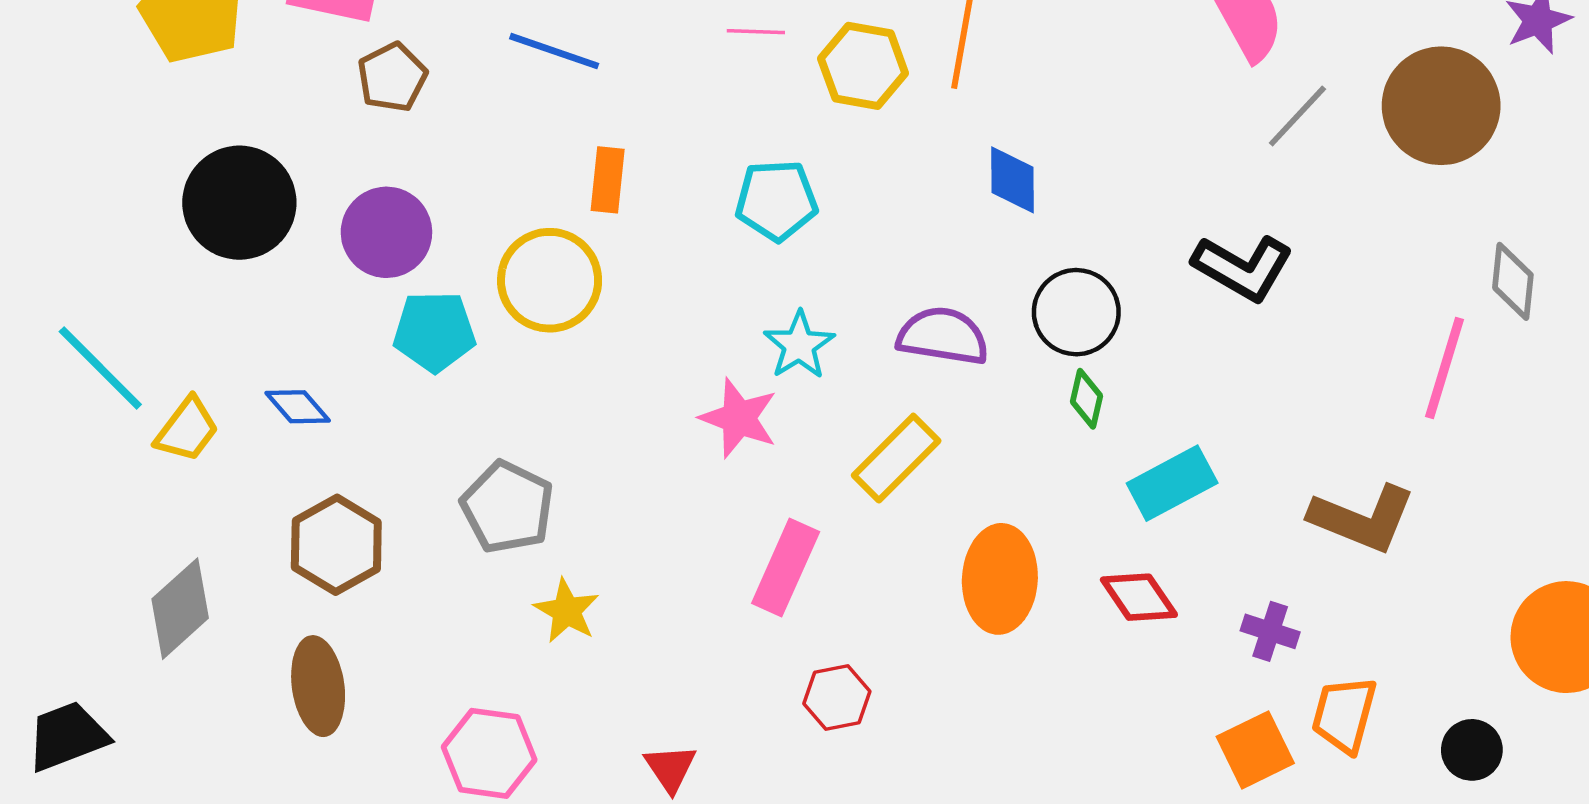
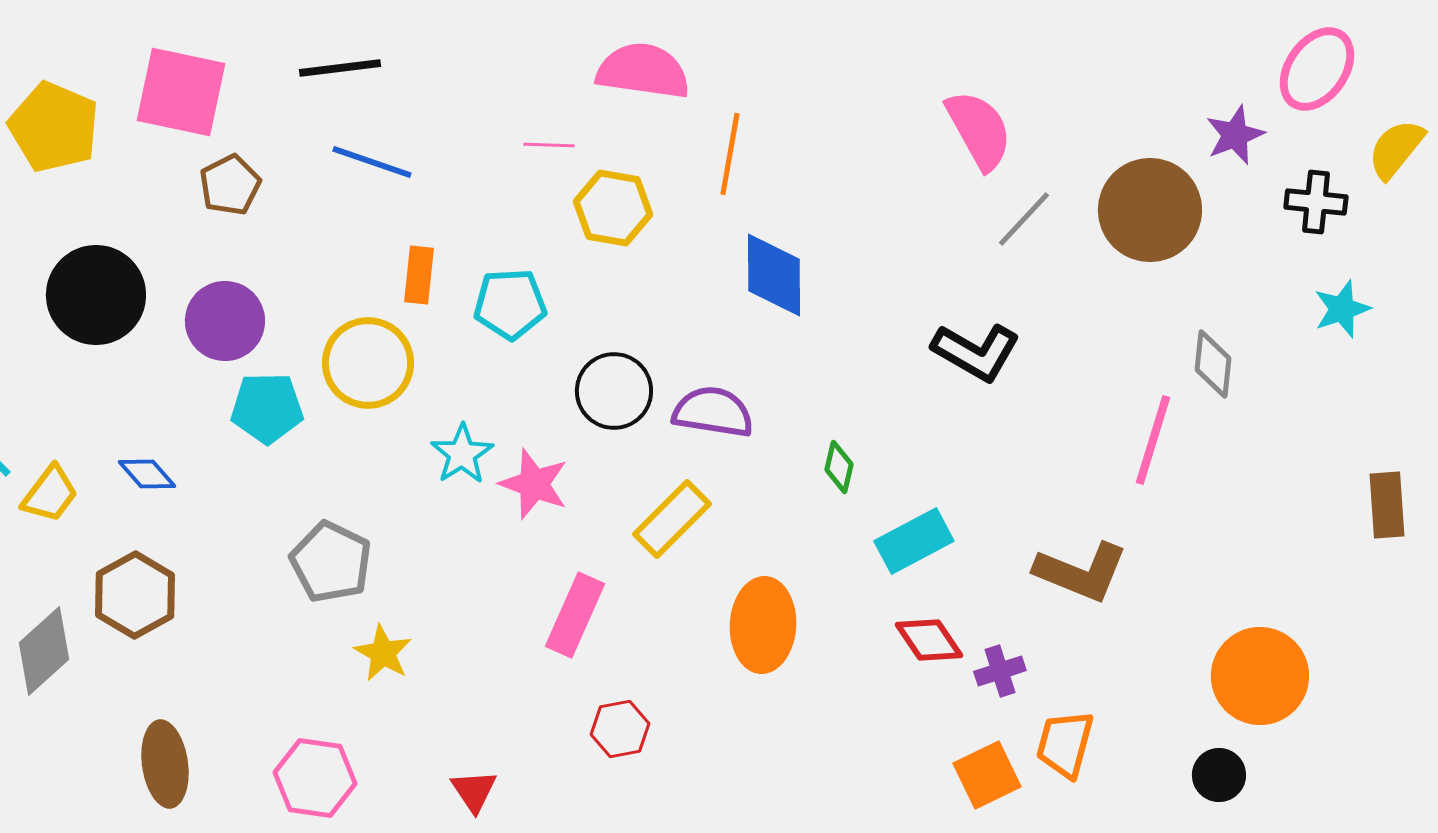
yellow hexagon: (863, 66) -> (613, 208), moved
blue diamond: (1012, 180) -> (774, 275), size x1.4
cyan pentagon: (776, 200) -> (510, 304), moved
black circle: (1076, 312) -> (614, 391), moved
cyan star: (799, 345) -> (462, 454), moved
brown hexagon: (336, 545) -> (135, 595), moved
red diamond: (1139, 597) -> (929, 640), moved
purple cross: (1270, 631) -> (1000, 671), turned -36
brown ellipse: (318, 686) -> (165, 764), moved
black circle: (1472, 750) -> (1219, 775), moved

